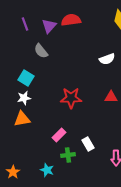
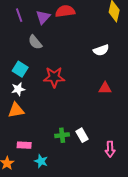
red star: (71, 98) -> (54, 77), moved
pink rectangle: (59, 135) -> (24, 145), moved, turned 48
green cross: (68, 155) -> (62, 135), moved

